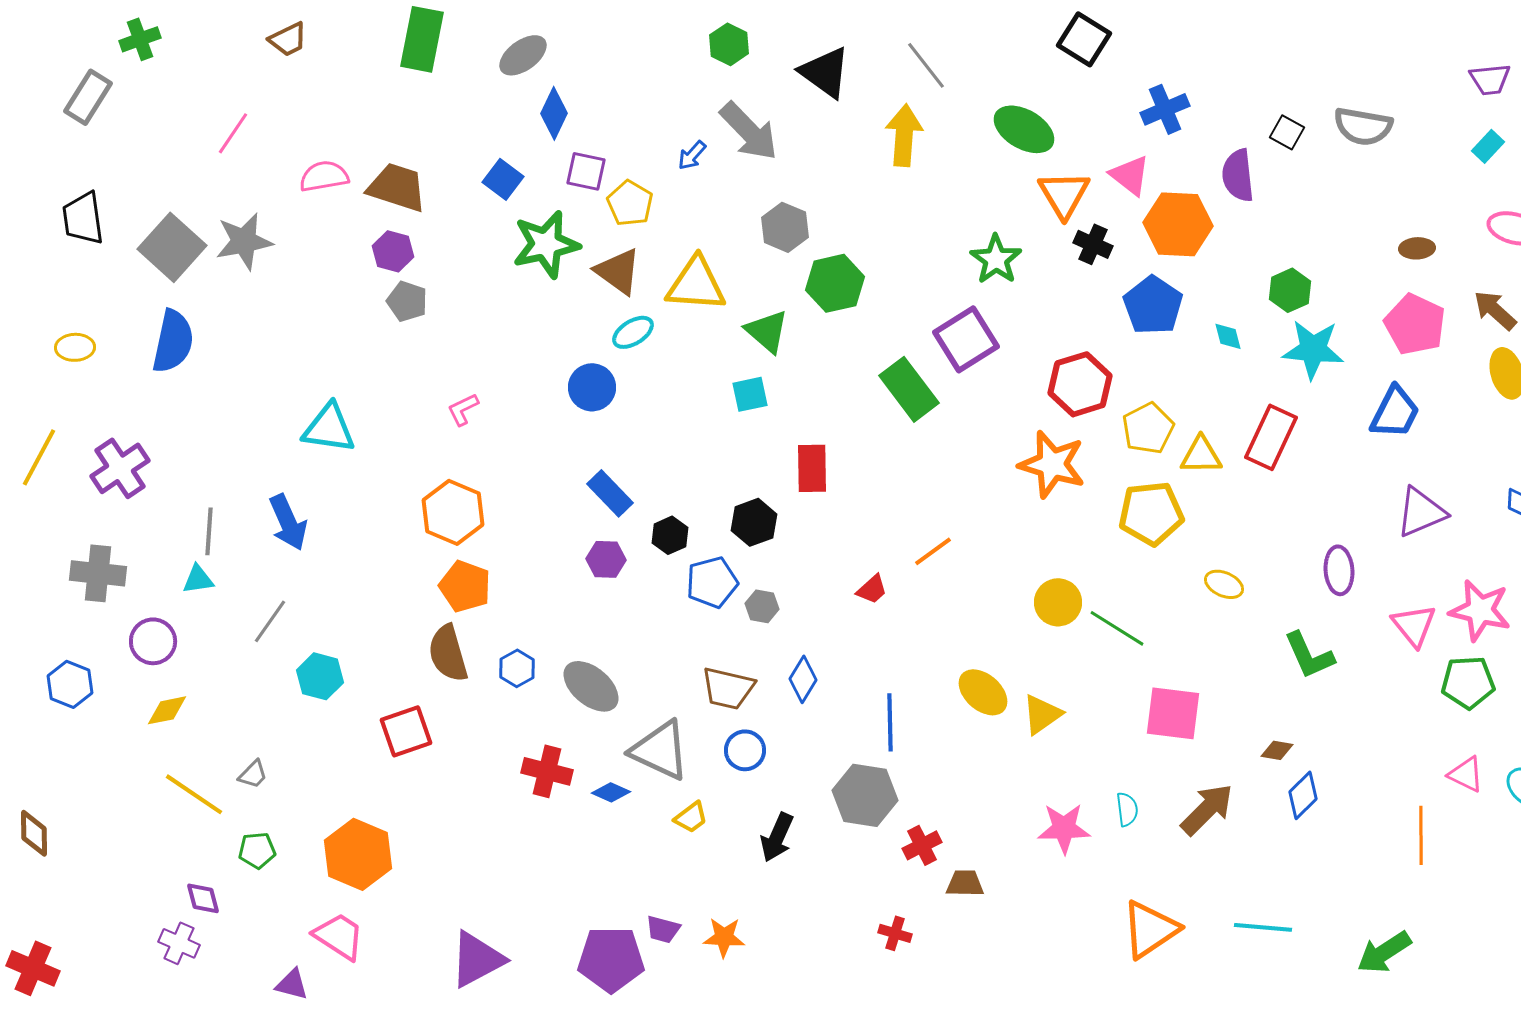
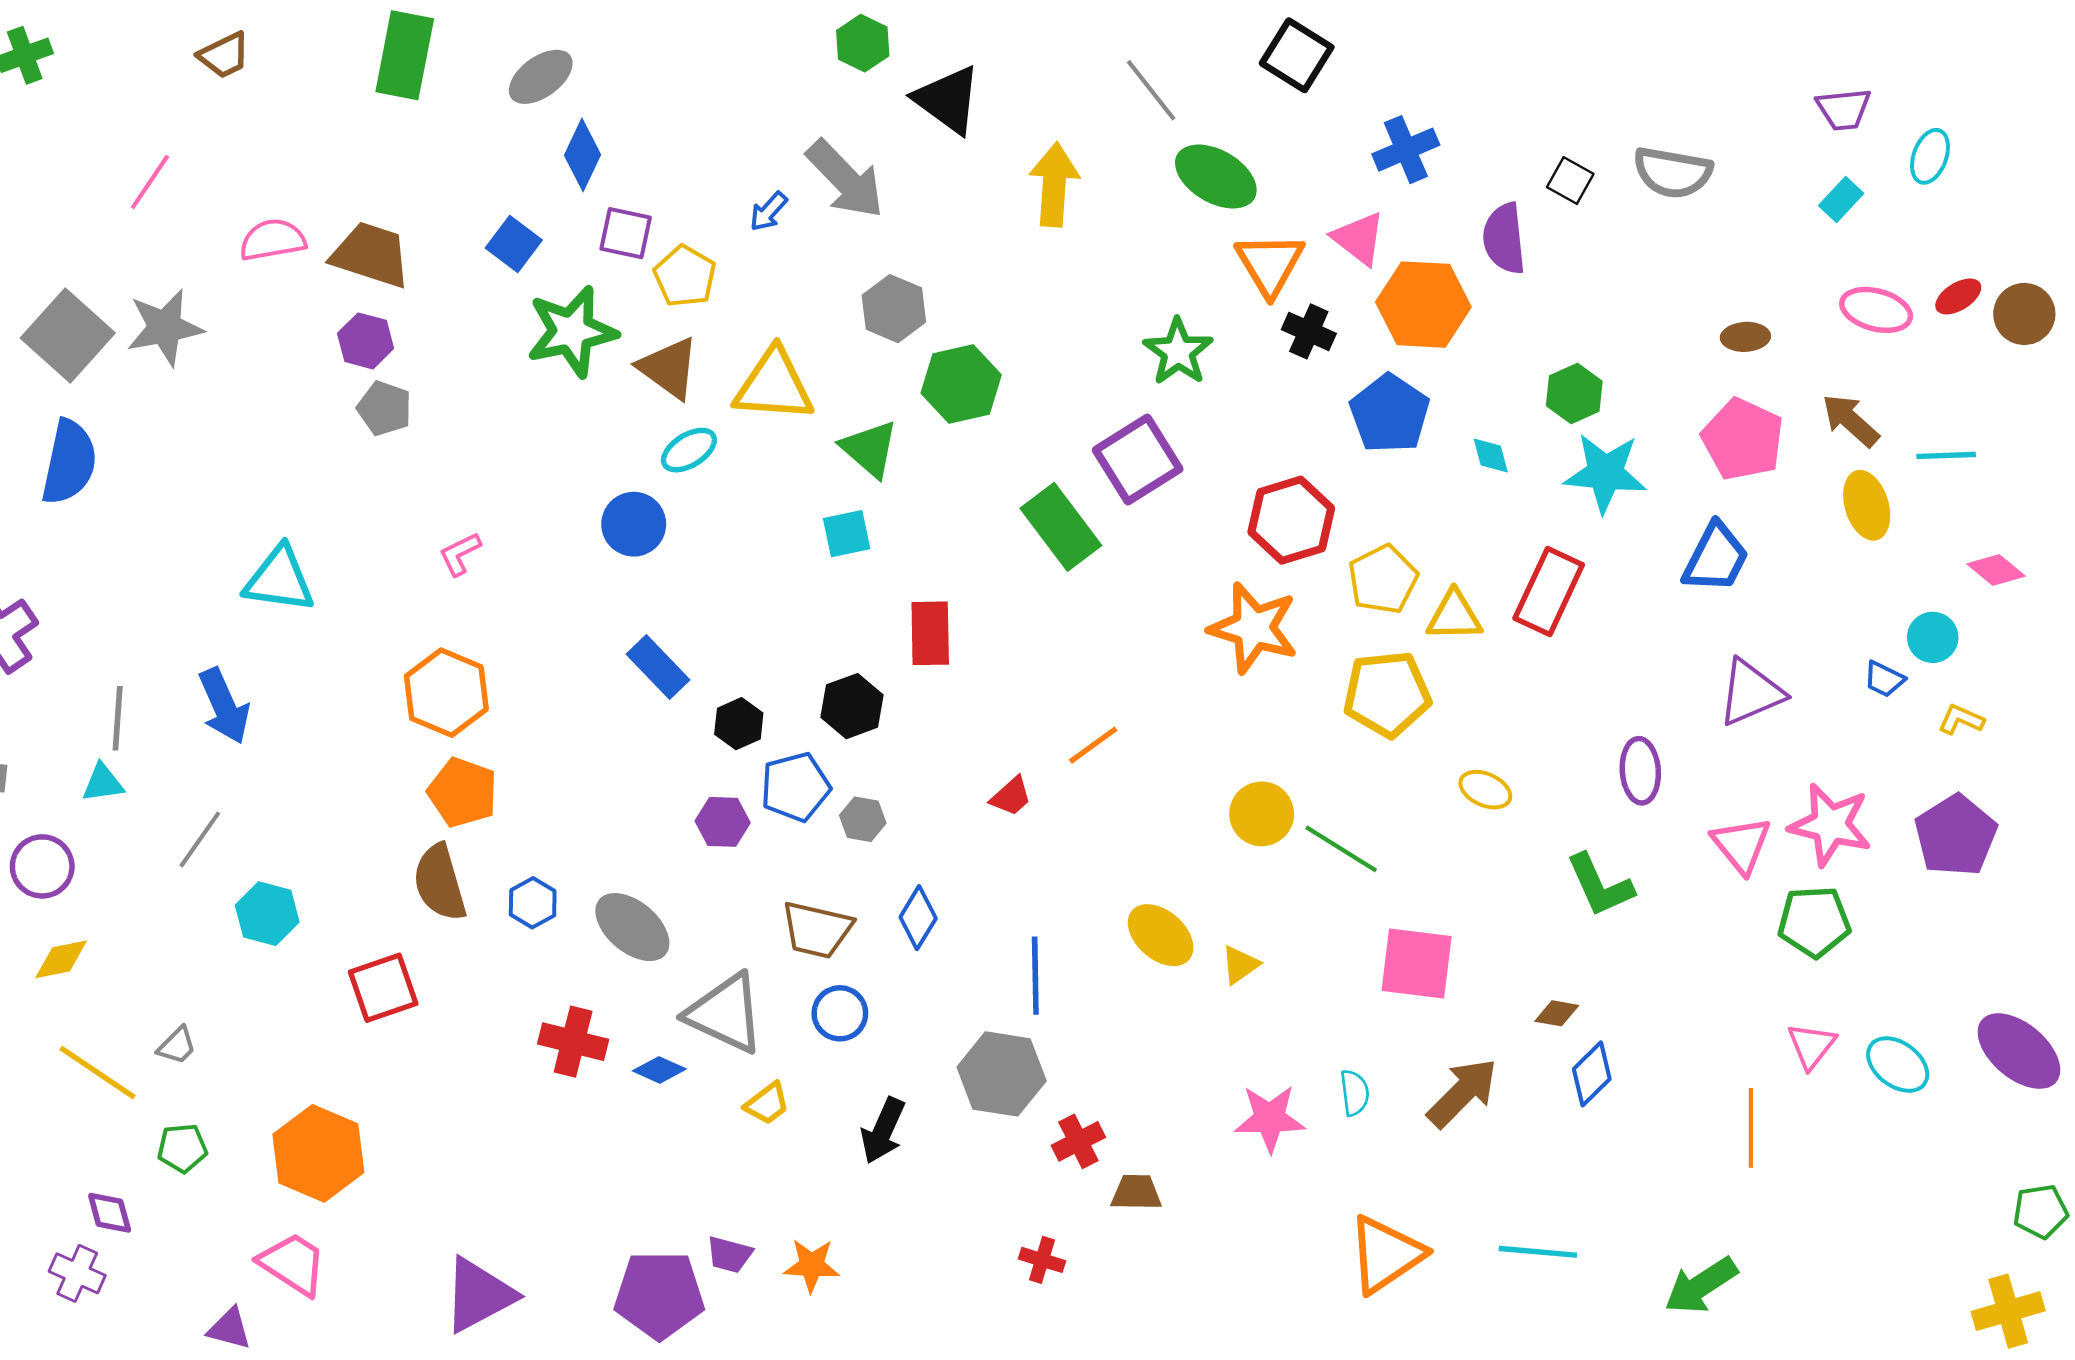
green hexagon: (729, 44) -> (863, 43), moved
gray line: (926, 65) -> (1151, 90), moved
purple hexagon: (606, 559) -> (723, 822), moved
yellow triangle: (1042, 714) -> (1240, 965), size x0.7
pink triangle: (1466, 774) -> (1811, 1046), turned 42

